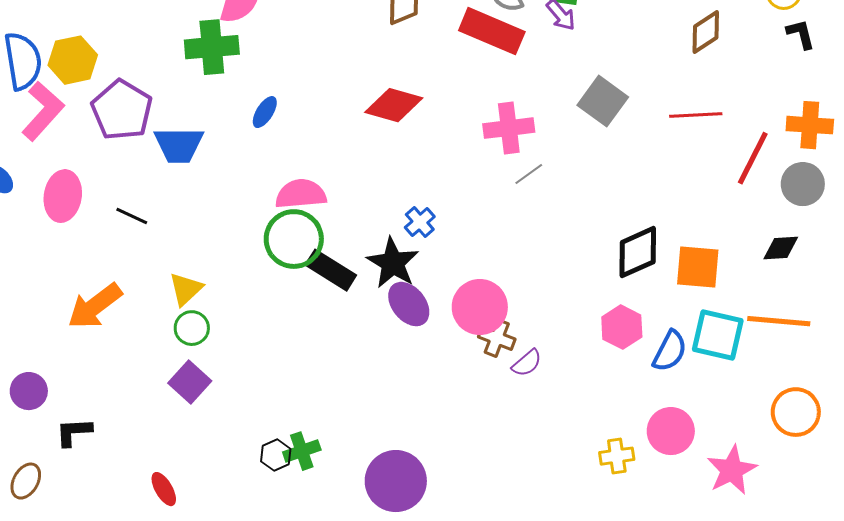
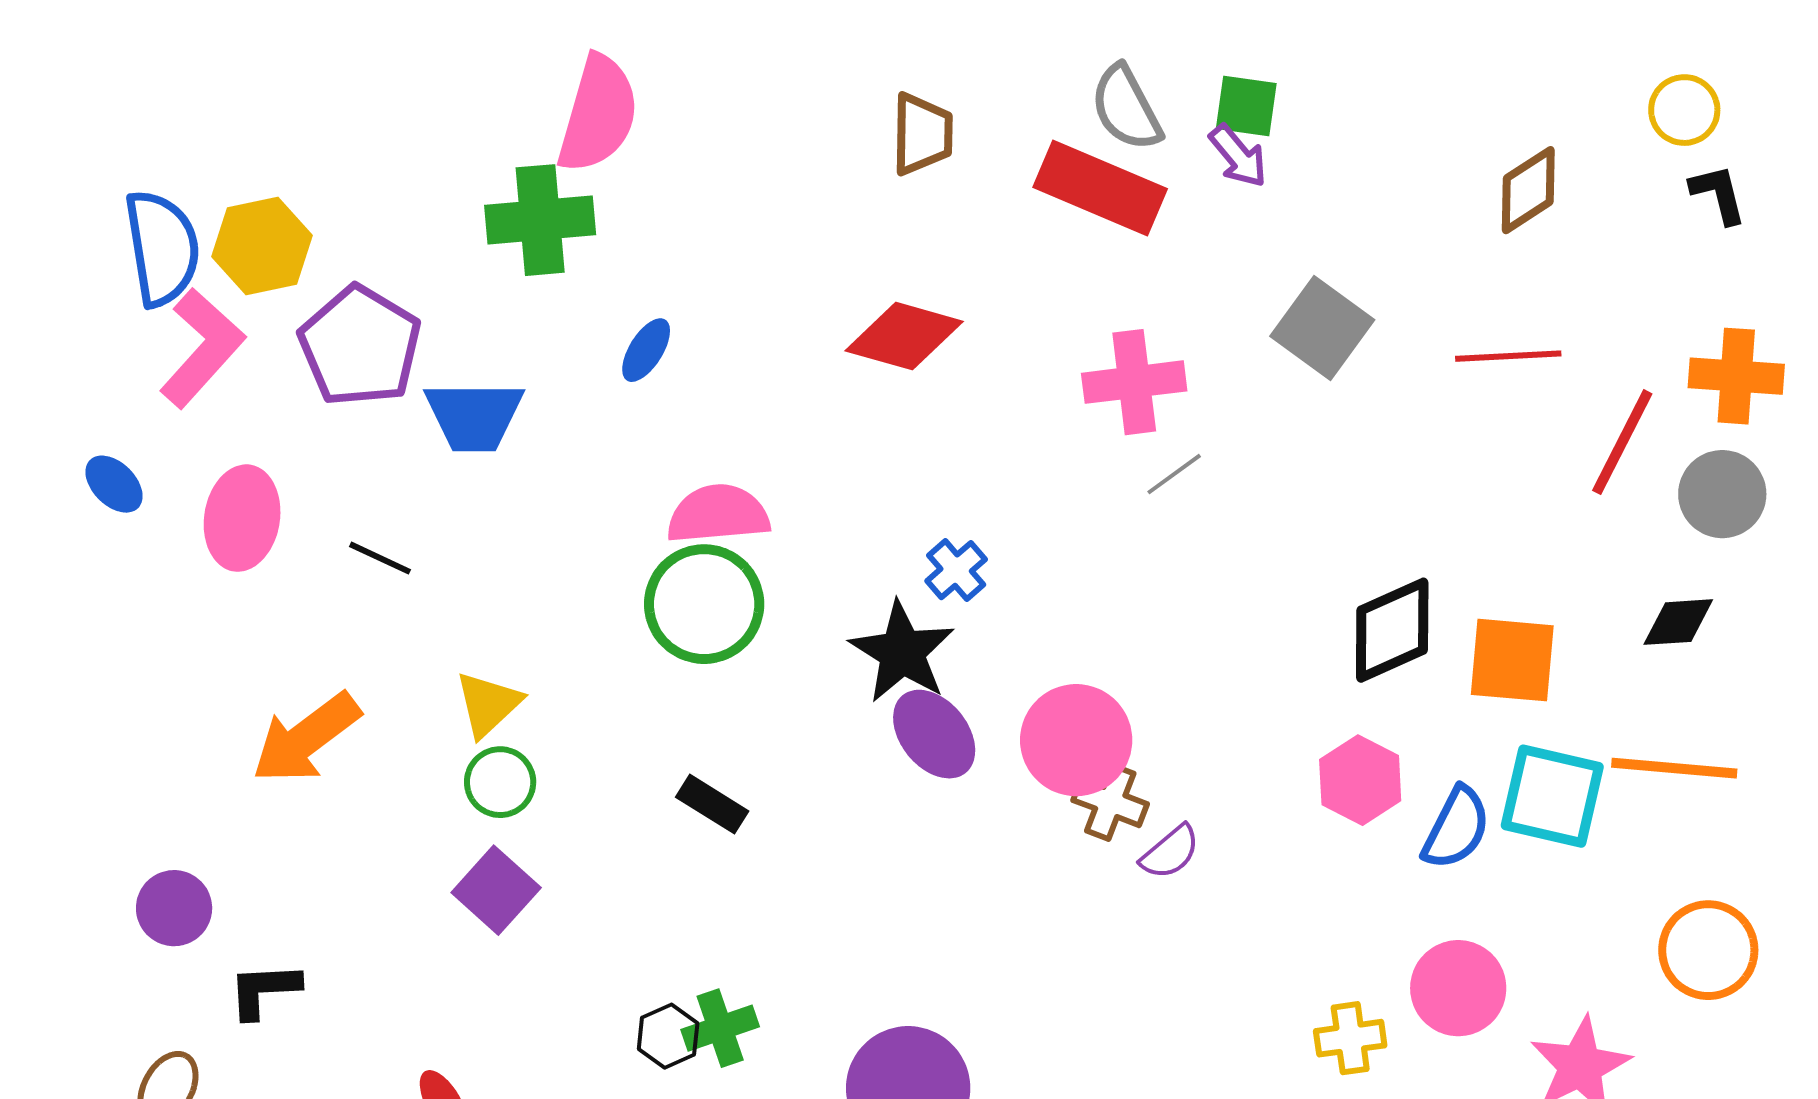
black rectangle: (331, 270) -> (712, 804), moved, size x0.7

